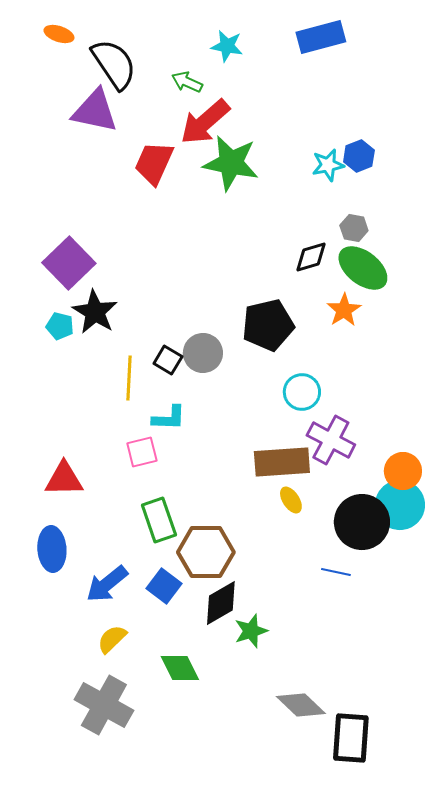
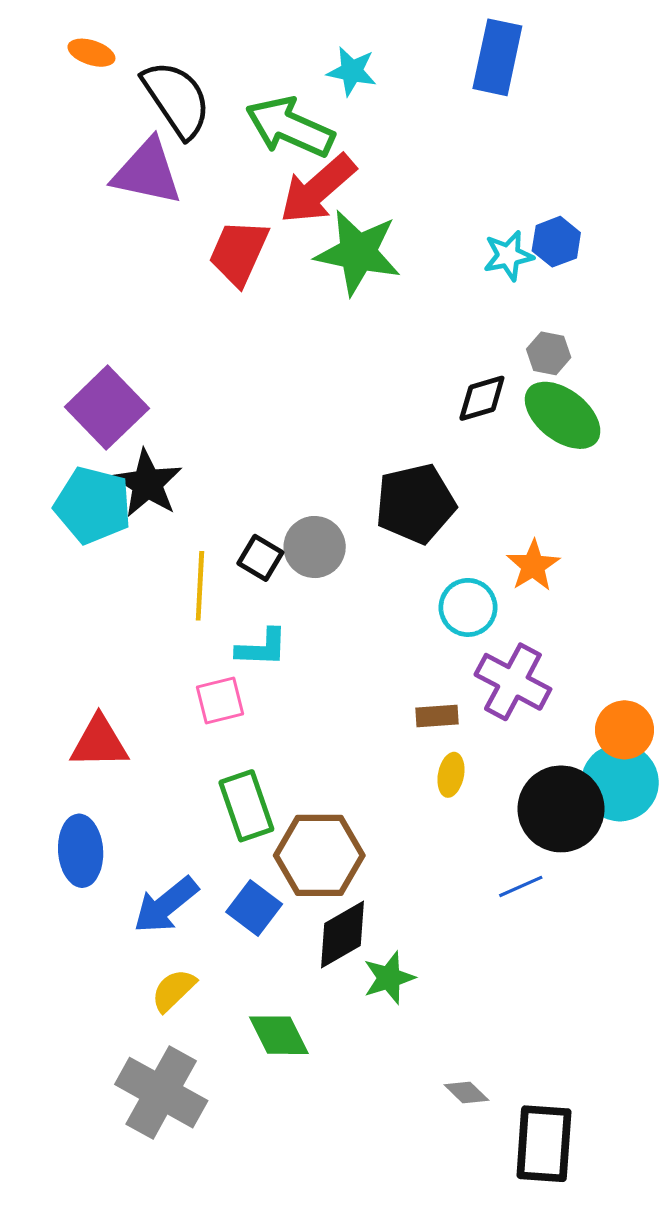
blue rectangle: (321, 37) -> (497, 57), turned -63
green arrow: (187, 82) -> (290, 127), size x1.8
orange star: (344, 310) -> (533, 566), moved
cyan pentagon: (60, 326) -> (93, 505), size x1.8
brown rectangle: (282, 462) -> (437, 716), size x0.5
yellow ellipse: (291, 500) -> (451, 775), turned 44
blue line: (336, 572) -> (521, 886), turned -36
gray diamond: (301, 705) -> (466, 1093), size x0.6

